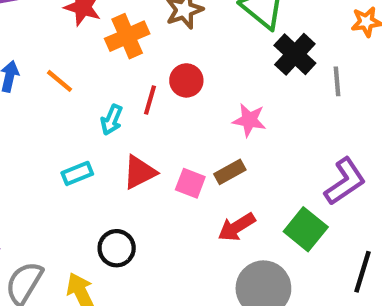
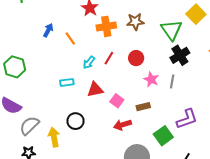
red circle: (186, 80) -> (136, 58), moved
gray line: (337, 81) -> (172, 81), moved
brown rectangle: (230, 172) -> (143, 107), moved
red arrow: (237, 227) -> (122, 125), moved

